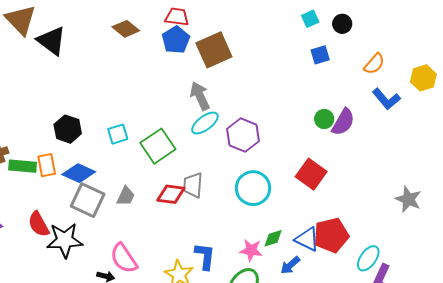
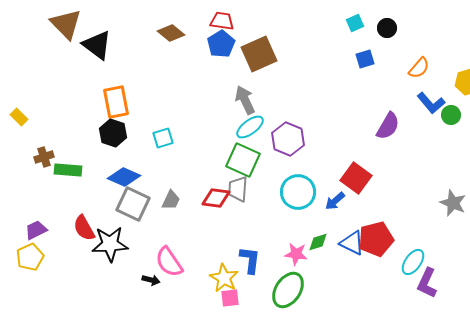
green circle: (324, 119) -> (451, 115), moved
green square: (158, 146) -> (243, 160), moved, turned -32
orange rectangle: (47, 165) -> (116, 102), moved, size x1.4
blue arrow: (290, 265) -> (335, 201), moved

